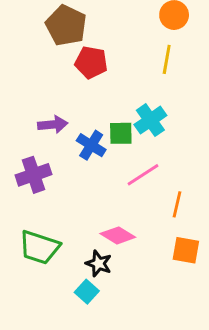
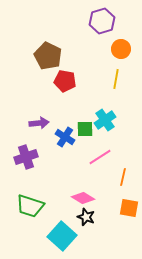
black star: (99, 264) -> (86, 217), moved
cyan square: (87, 292) -> (62, 236), size x1.8

